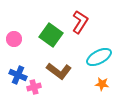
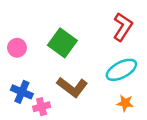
red L-shape: (80, 22) -> (123, 27), moved

